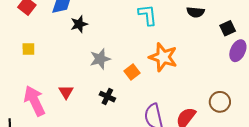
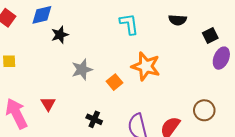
black cross: (107, 97) -> (94, 119), moved

